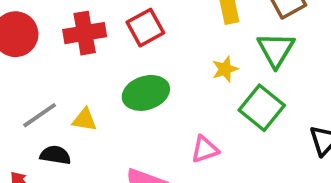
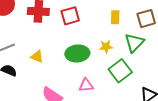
green ellipse: (146, 93) -> (77, 53), moved
yellow triangle: (85, 120) -> (37, 56), moved

